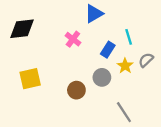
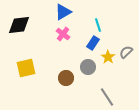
blue triangle: (94, 14) -> (63, 12), moved
cyan line: (129, 37) -> (98, 25), moved

